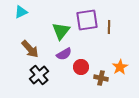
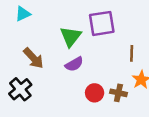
brown line: (109, 27) -> (132, 53), moved
red circle: (81, 67) -> (95, 93), moved
black cross: (39, 75) -> (20, 89), moved

